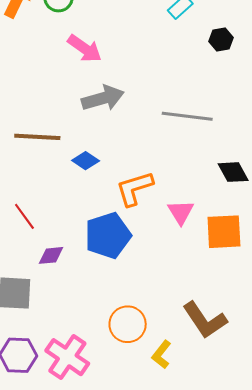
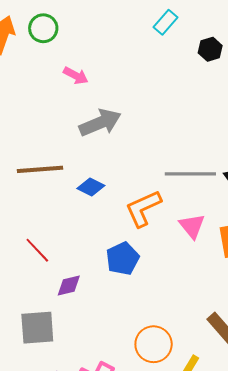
pink arrow: (85, 48) -> (76, 76), size x0.7
gray line: (187, 116) -> (190, 174), moved
blue pentagon: (108, 235) -> (123, 258), size x0.7

